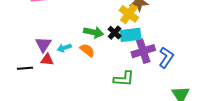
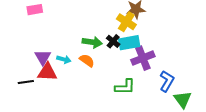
cyan arrow: (64, 48) -> (64, 59), turned -144
blue L-shape: (166, 57) -> (167, 81), moved
red triangle: (47, 60) -> (47, 72), size x1.5

